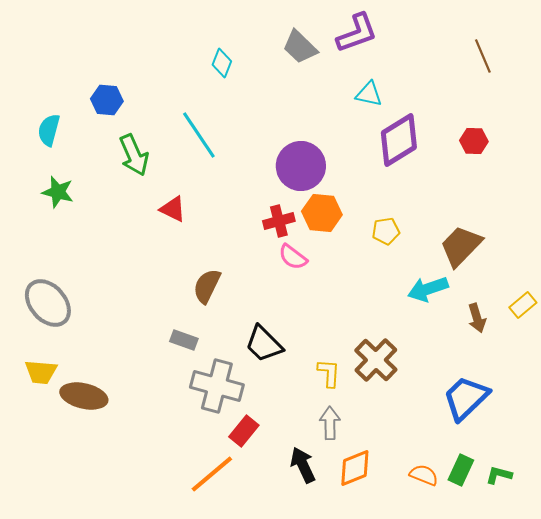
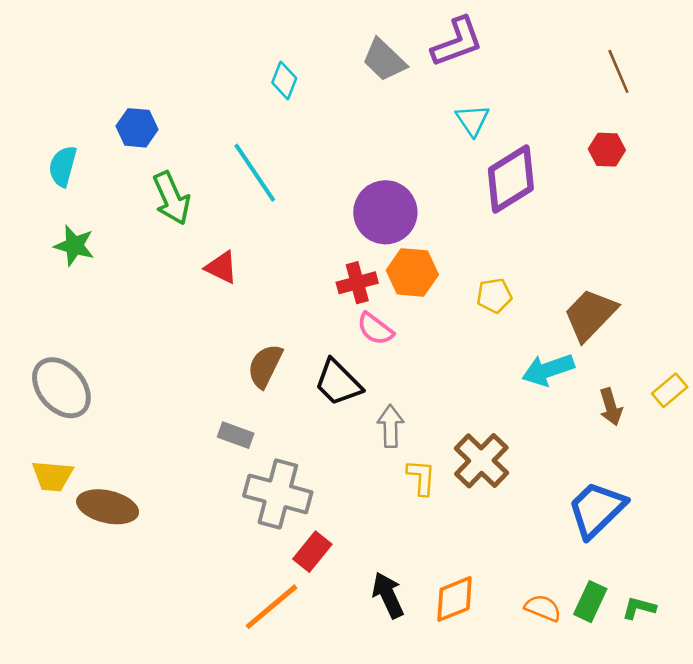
cyan triangle: (369, 94) -> (472, 120), turned 44
red hexagon: (474, 141) -> (607, 150), moved
black trapezoid: (264, 344) -> (338, 383), moved
gray arrow: (330, 423) -> (391, 426), moved

